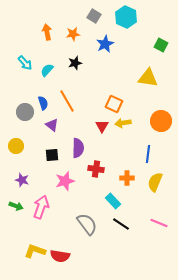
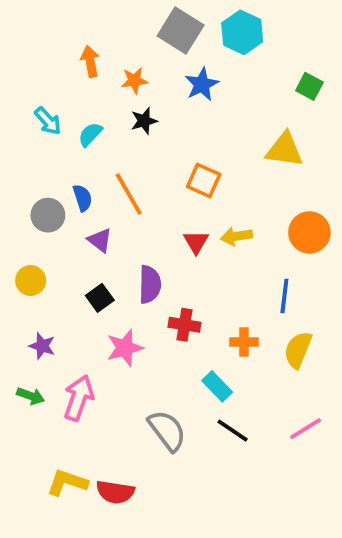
gray square: (94, 16) -> (181, 31), size x1.6
orange star: (73, 34) -> (134, 81), moved
orange square: (114, 104) -> (204, 181), moved
black square: (52, 155) -> (100, 298), turned -32
pink line: (159, 223) -> (306, 429), turned -54

